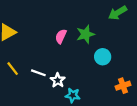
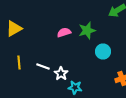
pink semicircle: (61, 36) -> (64, 32), turned 48
yellow line: (13, 69) -> (19, 62), turned 32

